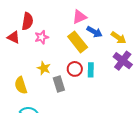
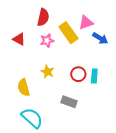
red semicircle: (27, 21) -> (43, 17), moved
yellow rectangle: (78, 42) -> (68, 33), moved
gray rectangle: (59, 84) -> (69, 102), moved, turned -56

